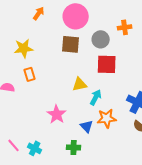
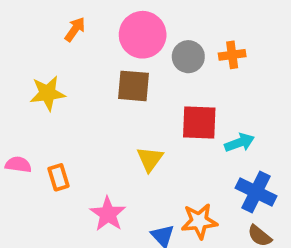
gray circle: (101, 39) -> (188, 57), moved
orange rectangle: (30, 74) -> (59, 177), moved
yellow triangle: (80, 84) -> (150, 159), turned -42
cyan arrow: (96, 97) -> (239, 143), moved, turned 42

